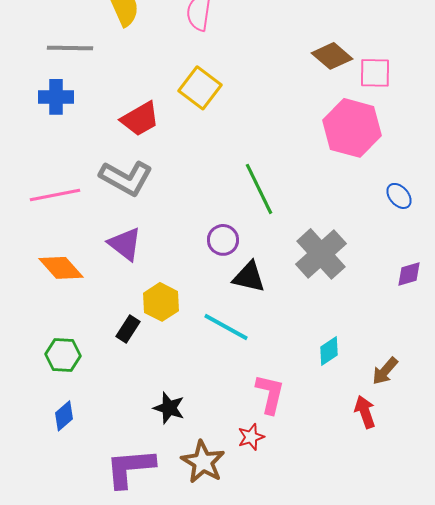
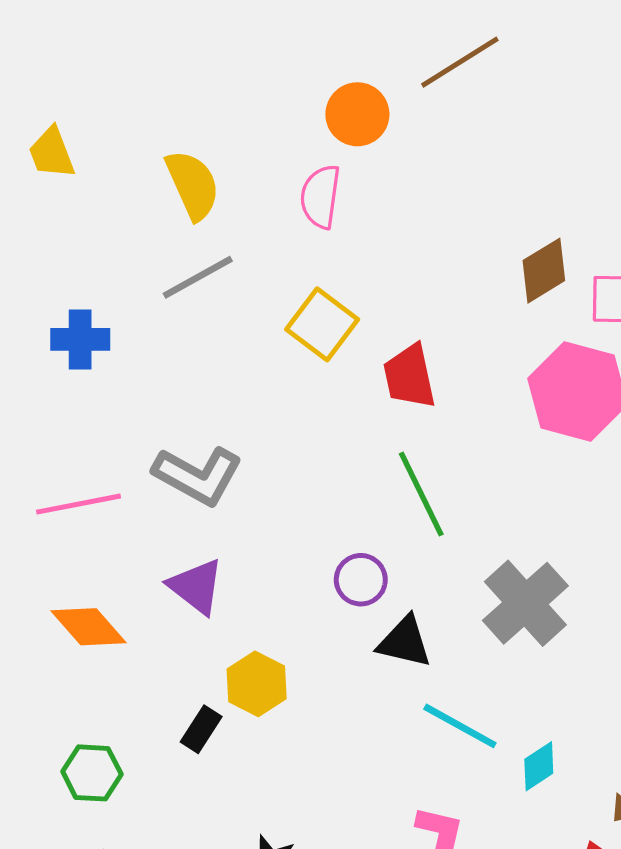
gray line: (70, 48) -> (198, 277), moved, turned -30
brown diamond: (332, 56) -> (544, 271), turned -72
red trapezoid: (140, 119) -> (409, 376), moved, turned 108
cyan line: (226, 327) -> (460, 726), moved

